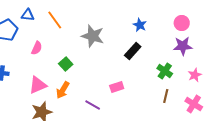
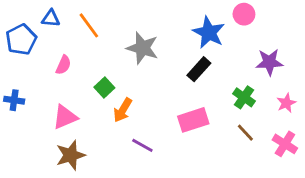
pink circle: (182, 23) -> (244, 14), moved
blue star: (140, 25) -> (209, 32), size x1.6
pink rectangle: (117, 87) -> (193, 120), moved, size x1.5
orange arrow: (63, 90) -> (123, 110), moved
brown line: (166, 96) -> (245, 133), turned -56

